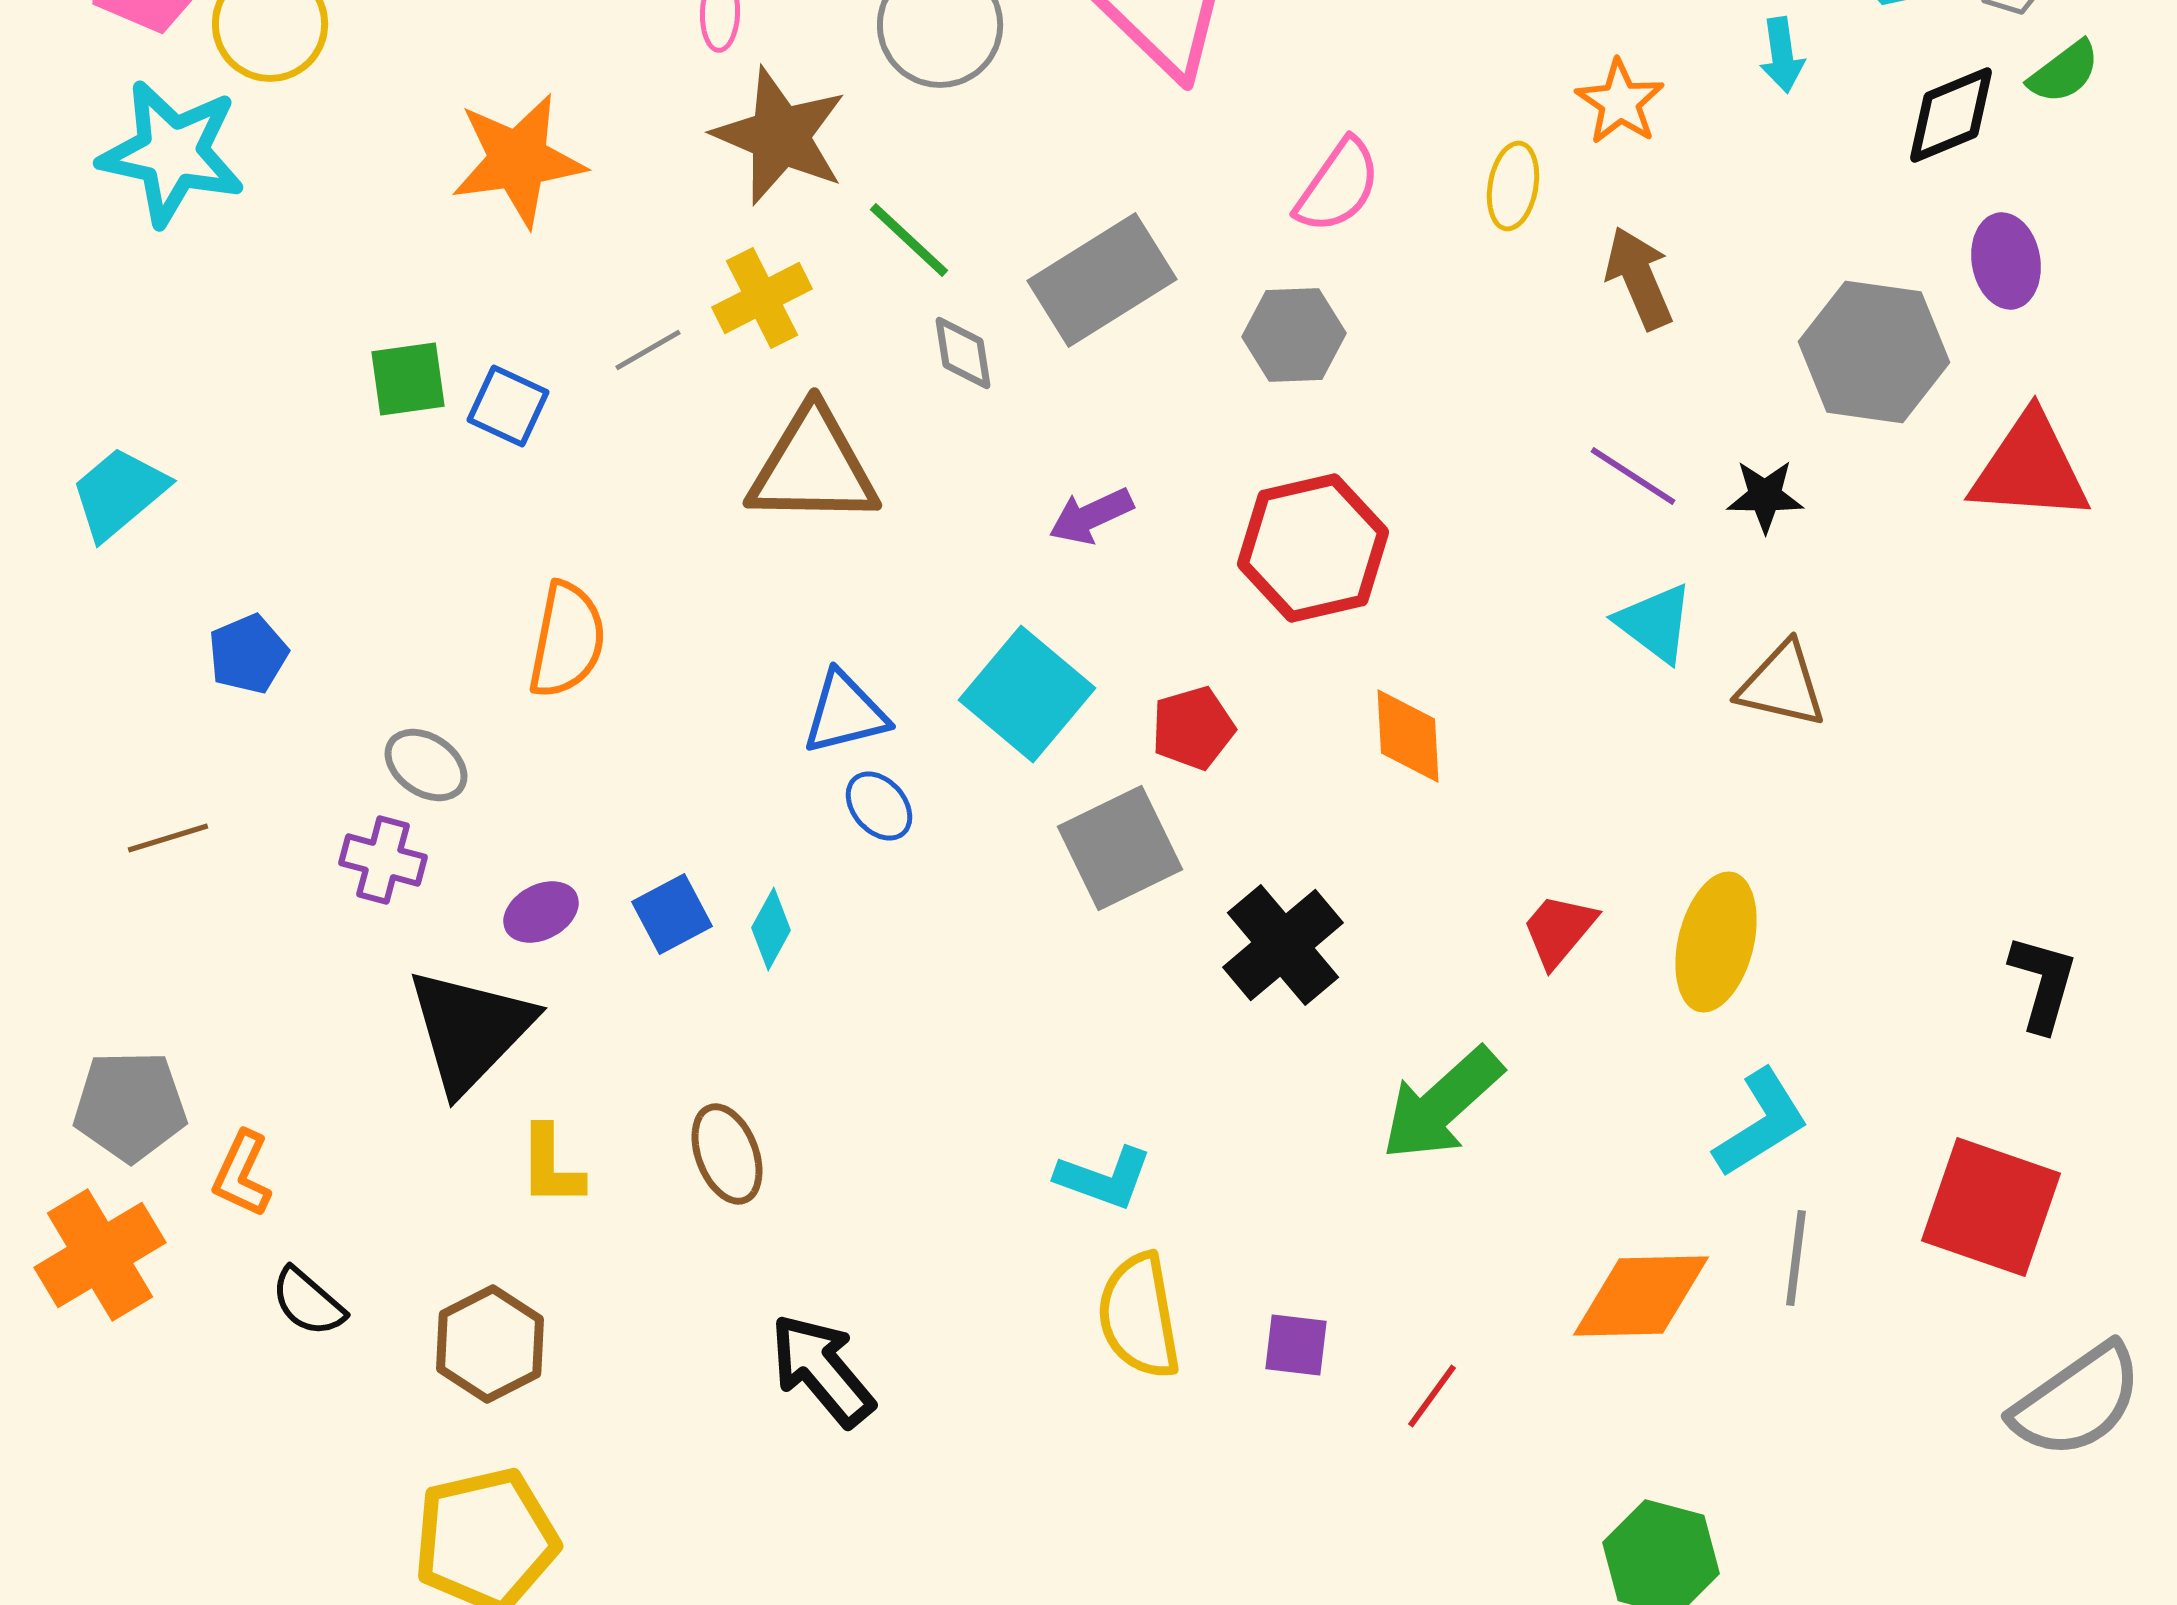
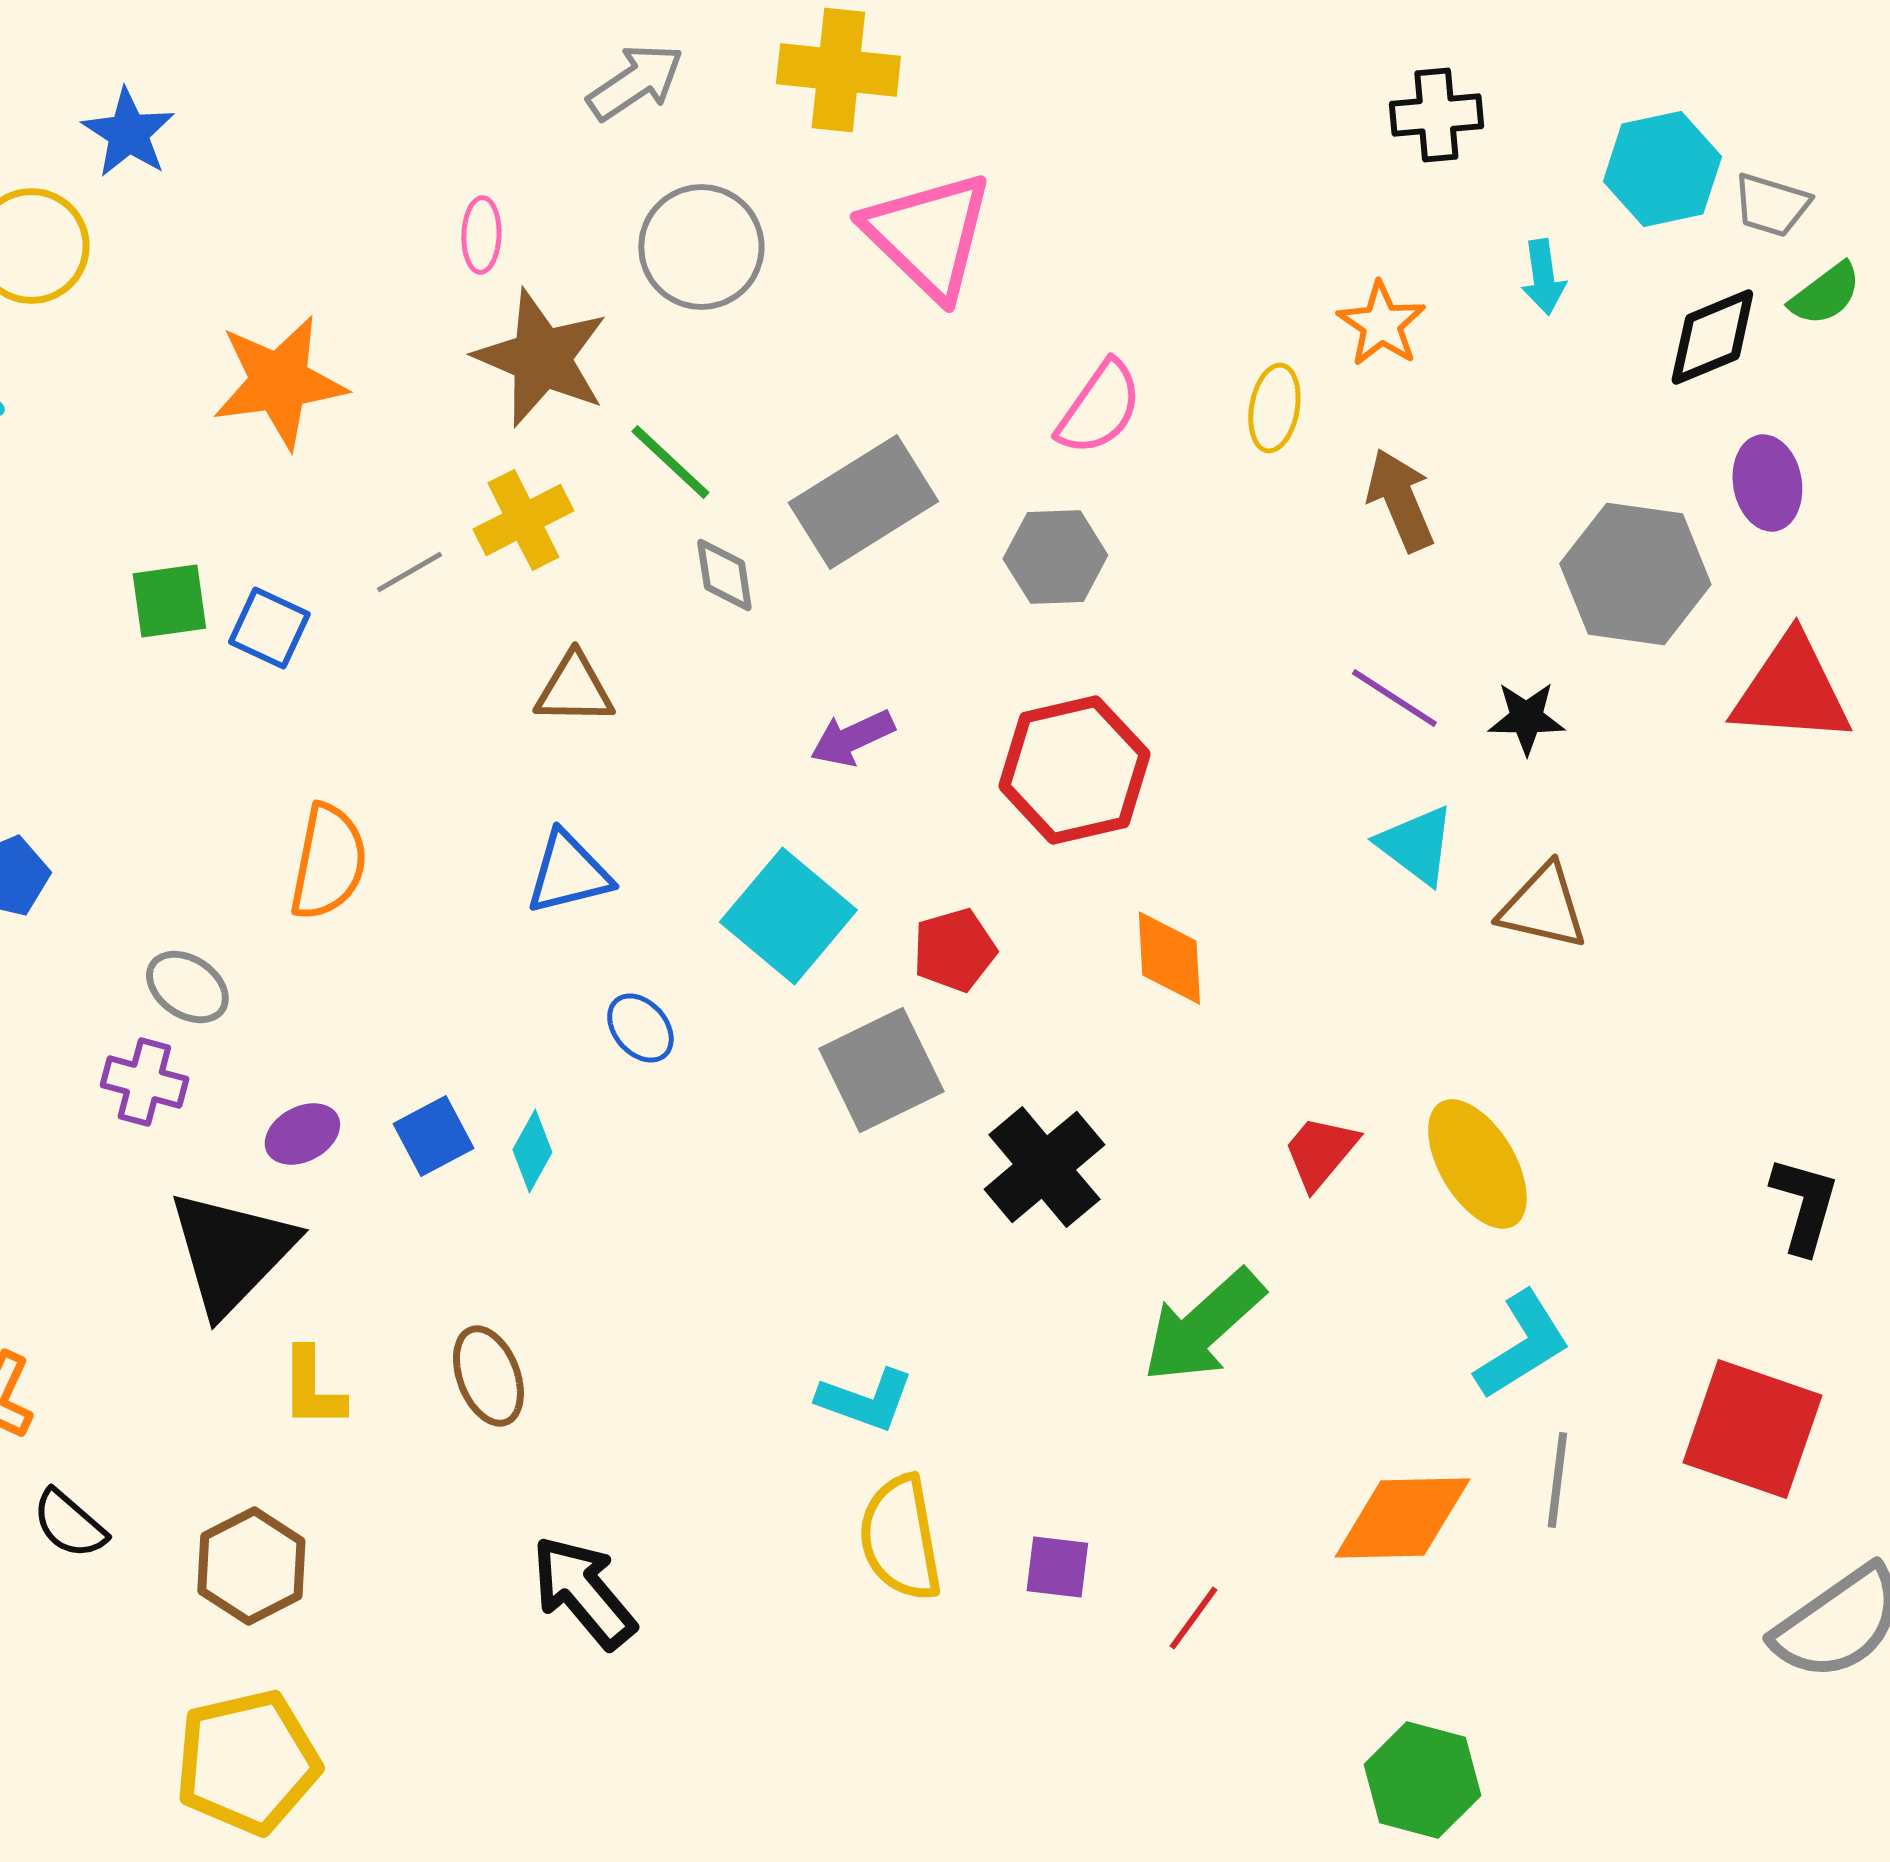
brown triangle: (813, 467) -> (574, 689), size x0.6
blue triangle: (845, 713) -> (568, 873), moved
yellow ellipse: (1716, 942) -> (1477, 1164), turned -45

